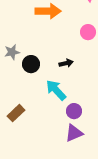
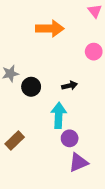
cyan arrow: (56, 90) -> (59, 115), turned 45
purple circle: (74, 111) -> (70, 138), moved

